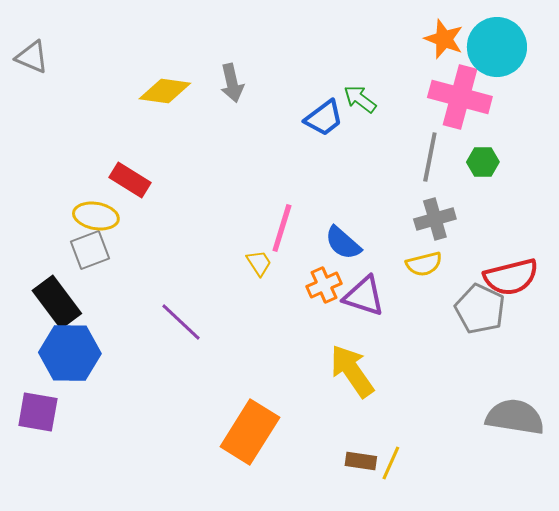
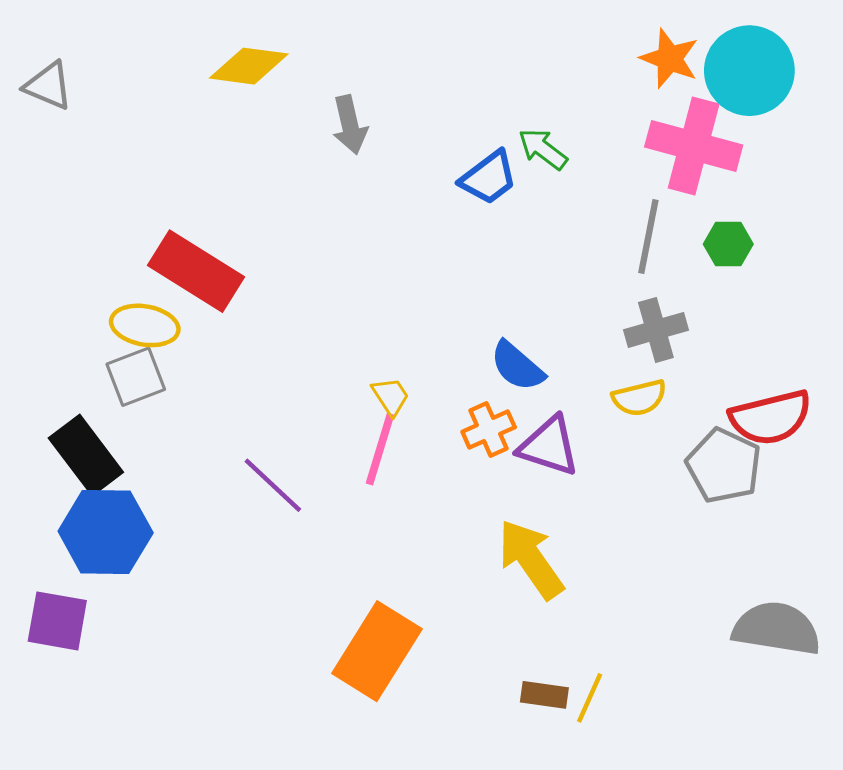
yellow diamond: (165, 91) -> (249, 66), moved
red rectangle: (130, 180) -> (196, 271), size x1.5
pink line: (282, 228) -> (380, 449), moved

